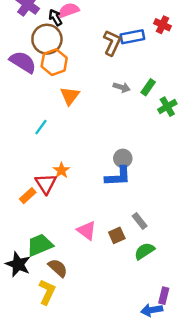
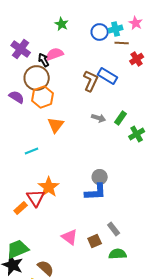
red cross: (163, 25) -> (137, 59), moved, turned 32
blue rectangle: (132, 37) -> (108, 76), turned 42
purple semicircle: (23, 62) -> (17, 97), size x0.7
cyan line: (41, 127) -> (32, 151), turned 32
orange star: (61, 170) -> (49, 187), size x1.5
green trapezoid: (40, 245) -> (18, 249), moved
green semicircle: (144, 251) -> (118, 254), turned 30

